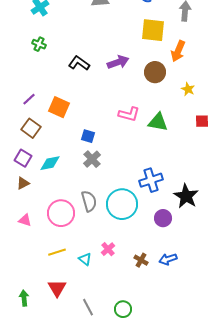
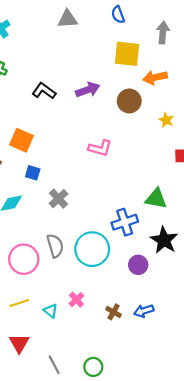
orange arrow: (178, 51) -> (155, 77), turned 55
green triangle: (158, 122) -> (156, 199), moved
blue square: (88, 136) -> (33, 173), moved

